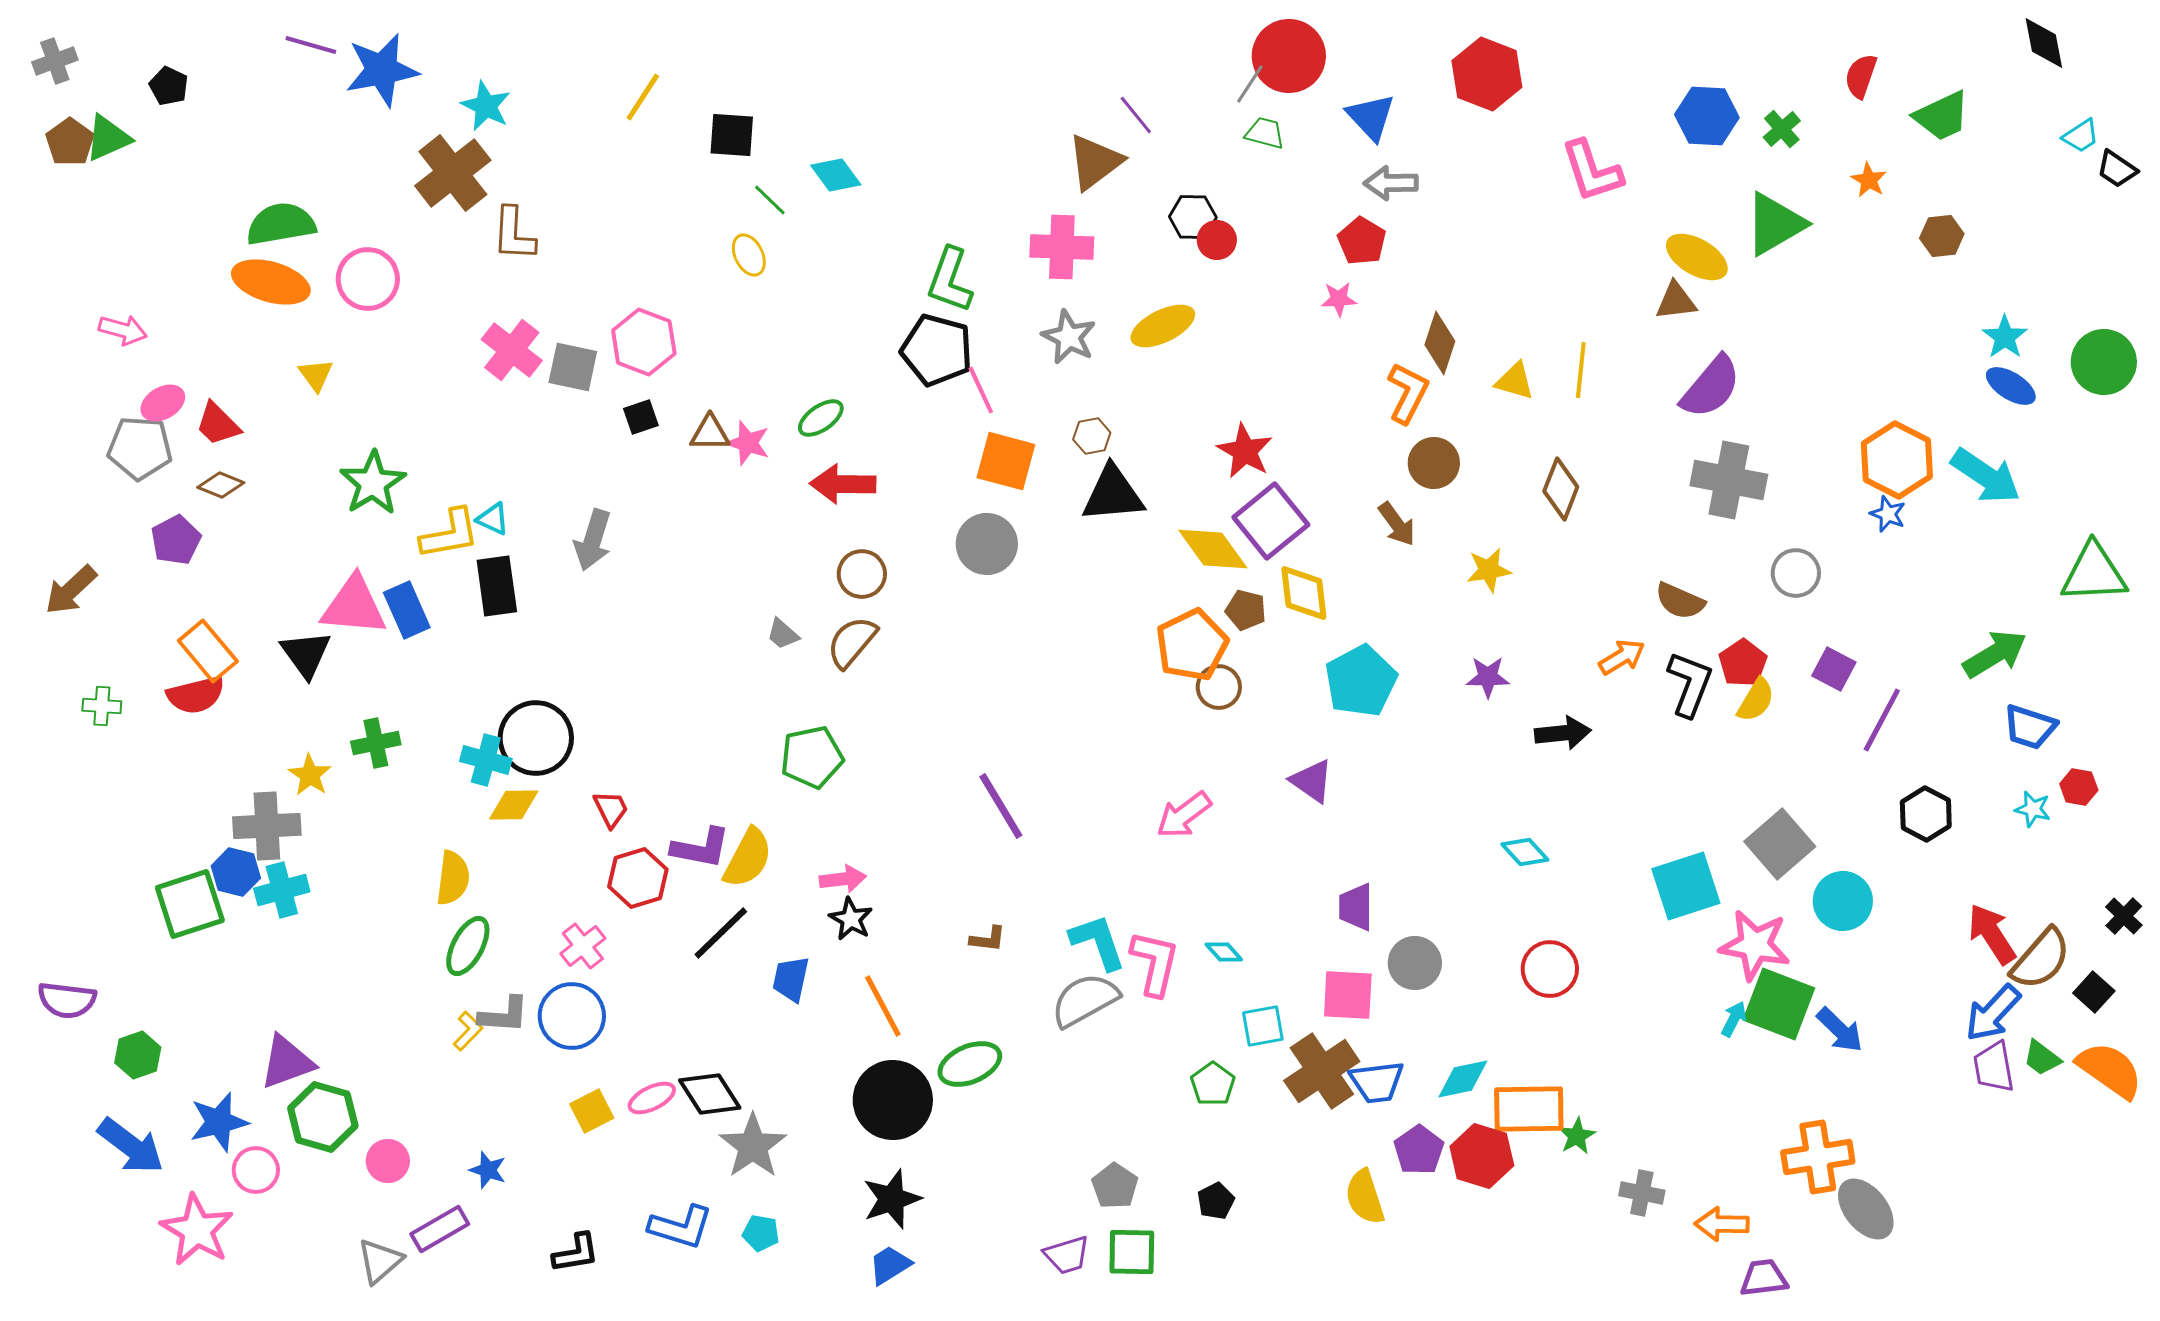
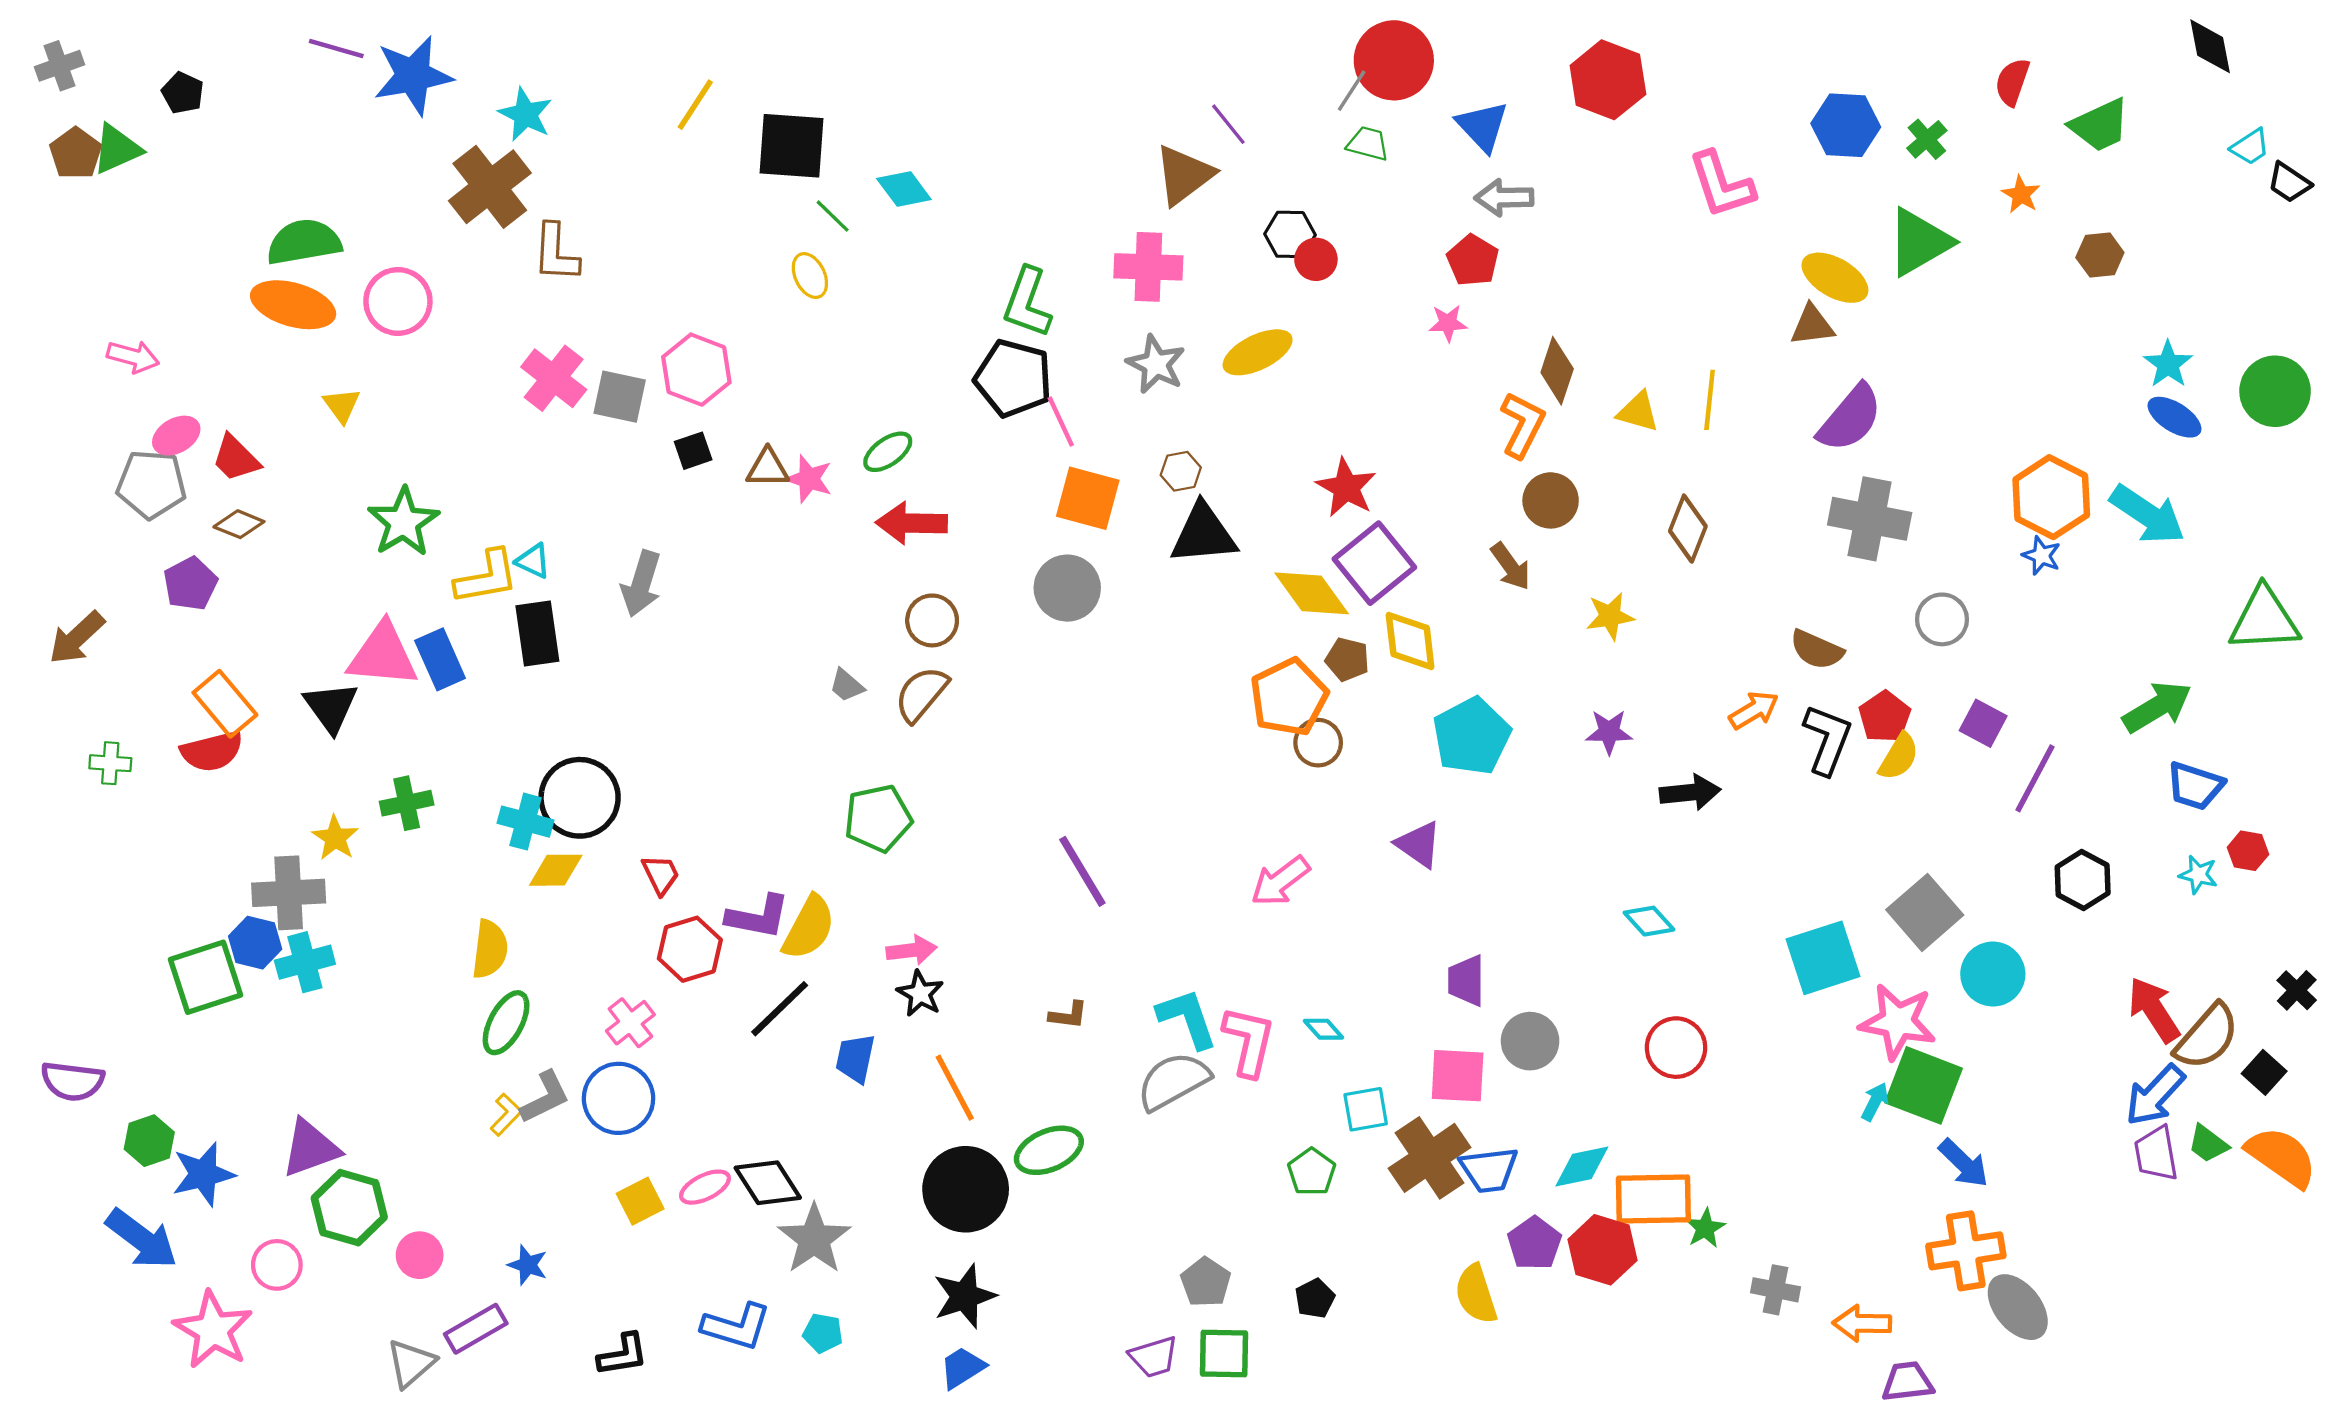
black square: (732, 135) -> (792, 146), size x1.4
gray L-shape: (504, 1015) -> (545, 1097), turned -30
blue arrow: (1840, 1030) -> (1964, 1163), moved
blue star: (219, 1122) -> (203, 1174), moved

